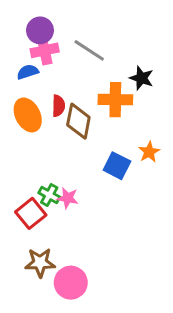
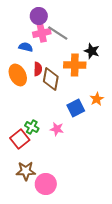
purple circle: (40, 30) -> (39, 16), moved
pink cross: (45, 50) -> (42, 33), moved
blue semicircle: (28, 72) -> (26, 47), moved, turned 32
blue square: (117, 166) -> (76, 108), turned 36
pink star: (68, 198) -> (57, 129), moved

